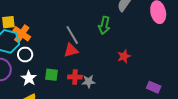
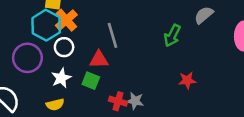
gray line: (72, 35) -> (112, 35), moved
red triangle: (71, 50) -> (99, 60), moved
red cross: (75, 77) -> (118, 101), moved

